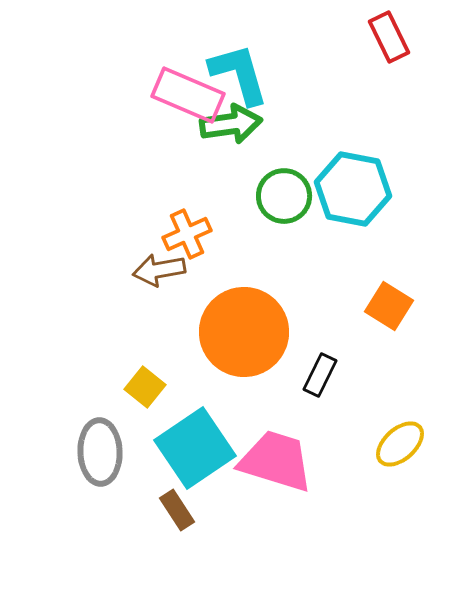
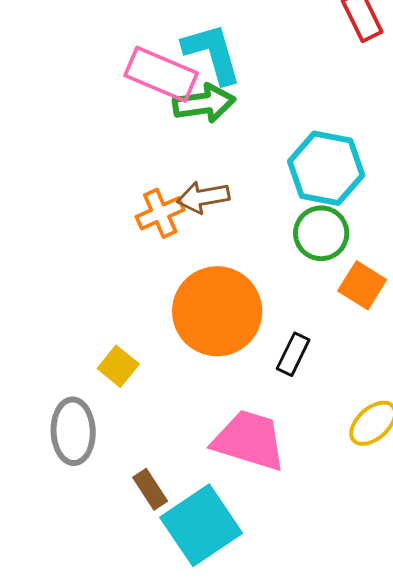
green circle: (284, 196) -> (321, 233), moved
brown arrow: (159, 270) -> (203, 197), moved
cyan square: (195, 448) -> (201, 525), moved

